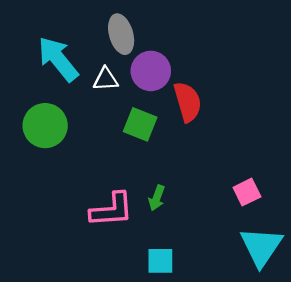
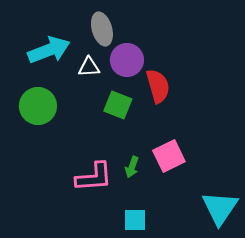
cyan arrow: (58, 59) -> (49, 50), turned 108
pink square: (247, 192) -> (169, 156), moved, size x1.4

